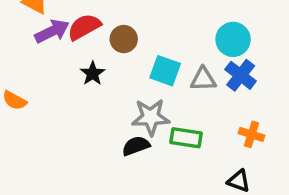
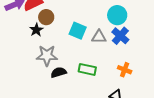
brown circle: (124, 39) -> (46, 17), moved
gray star: (151, 117) -> (47, 56), moved

